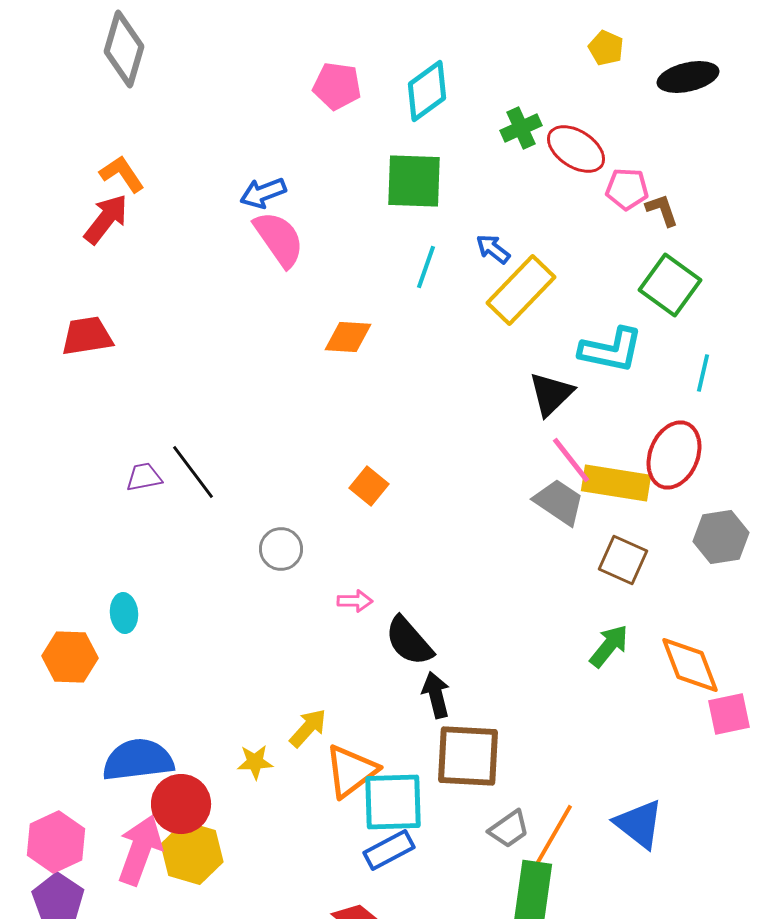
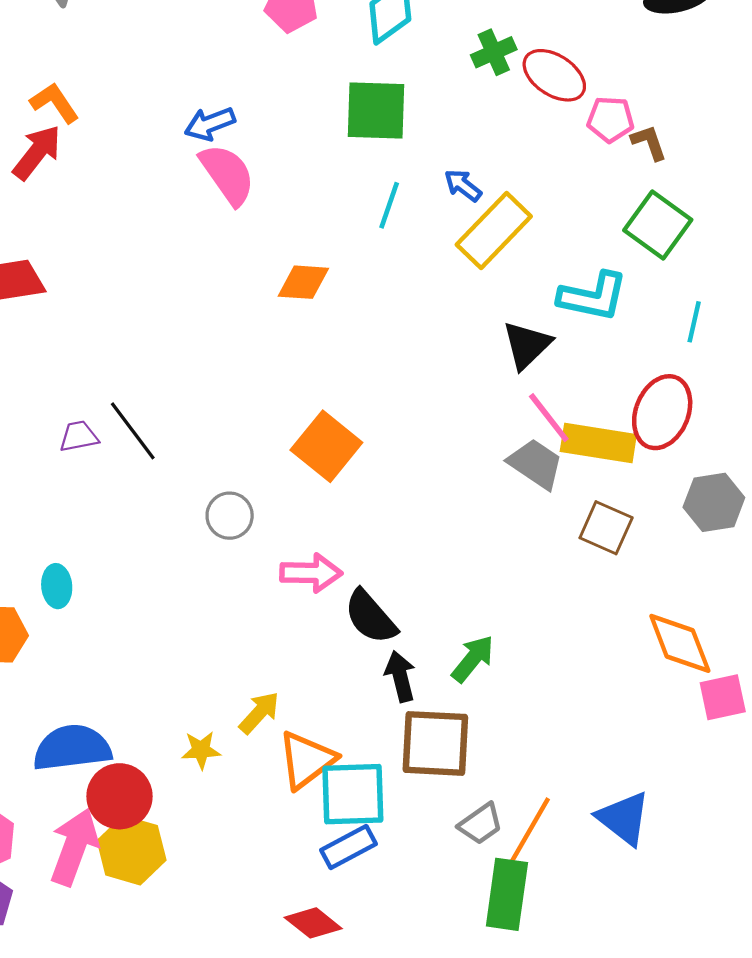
orange square: (369, 486) -> (326, 446), size x1.6
pink arrow: (355, 601) -> (311, 573), size x1.6
green arrow: (609, 646) -> (473, 659), moved

